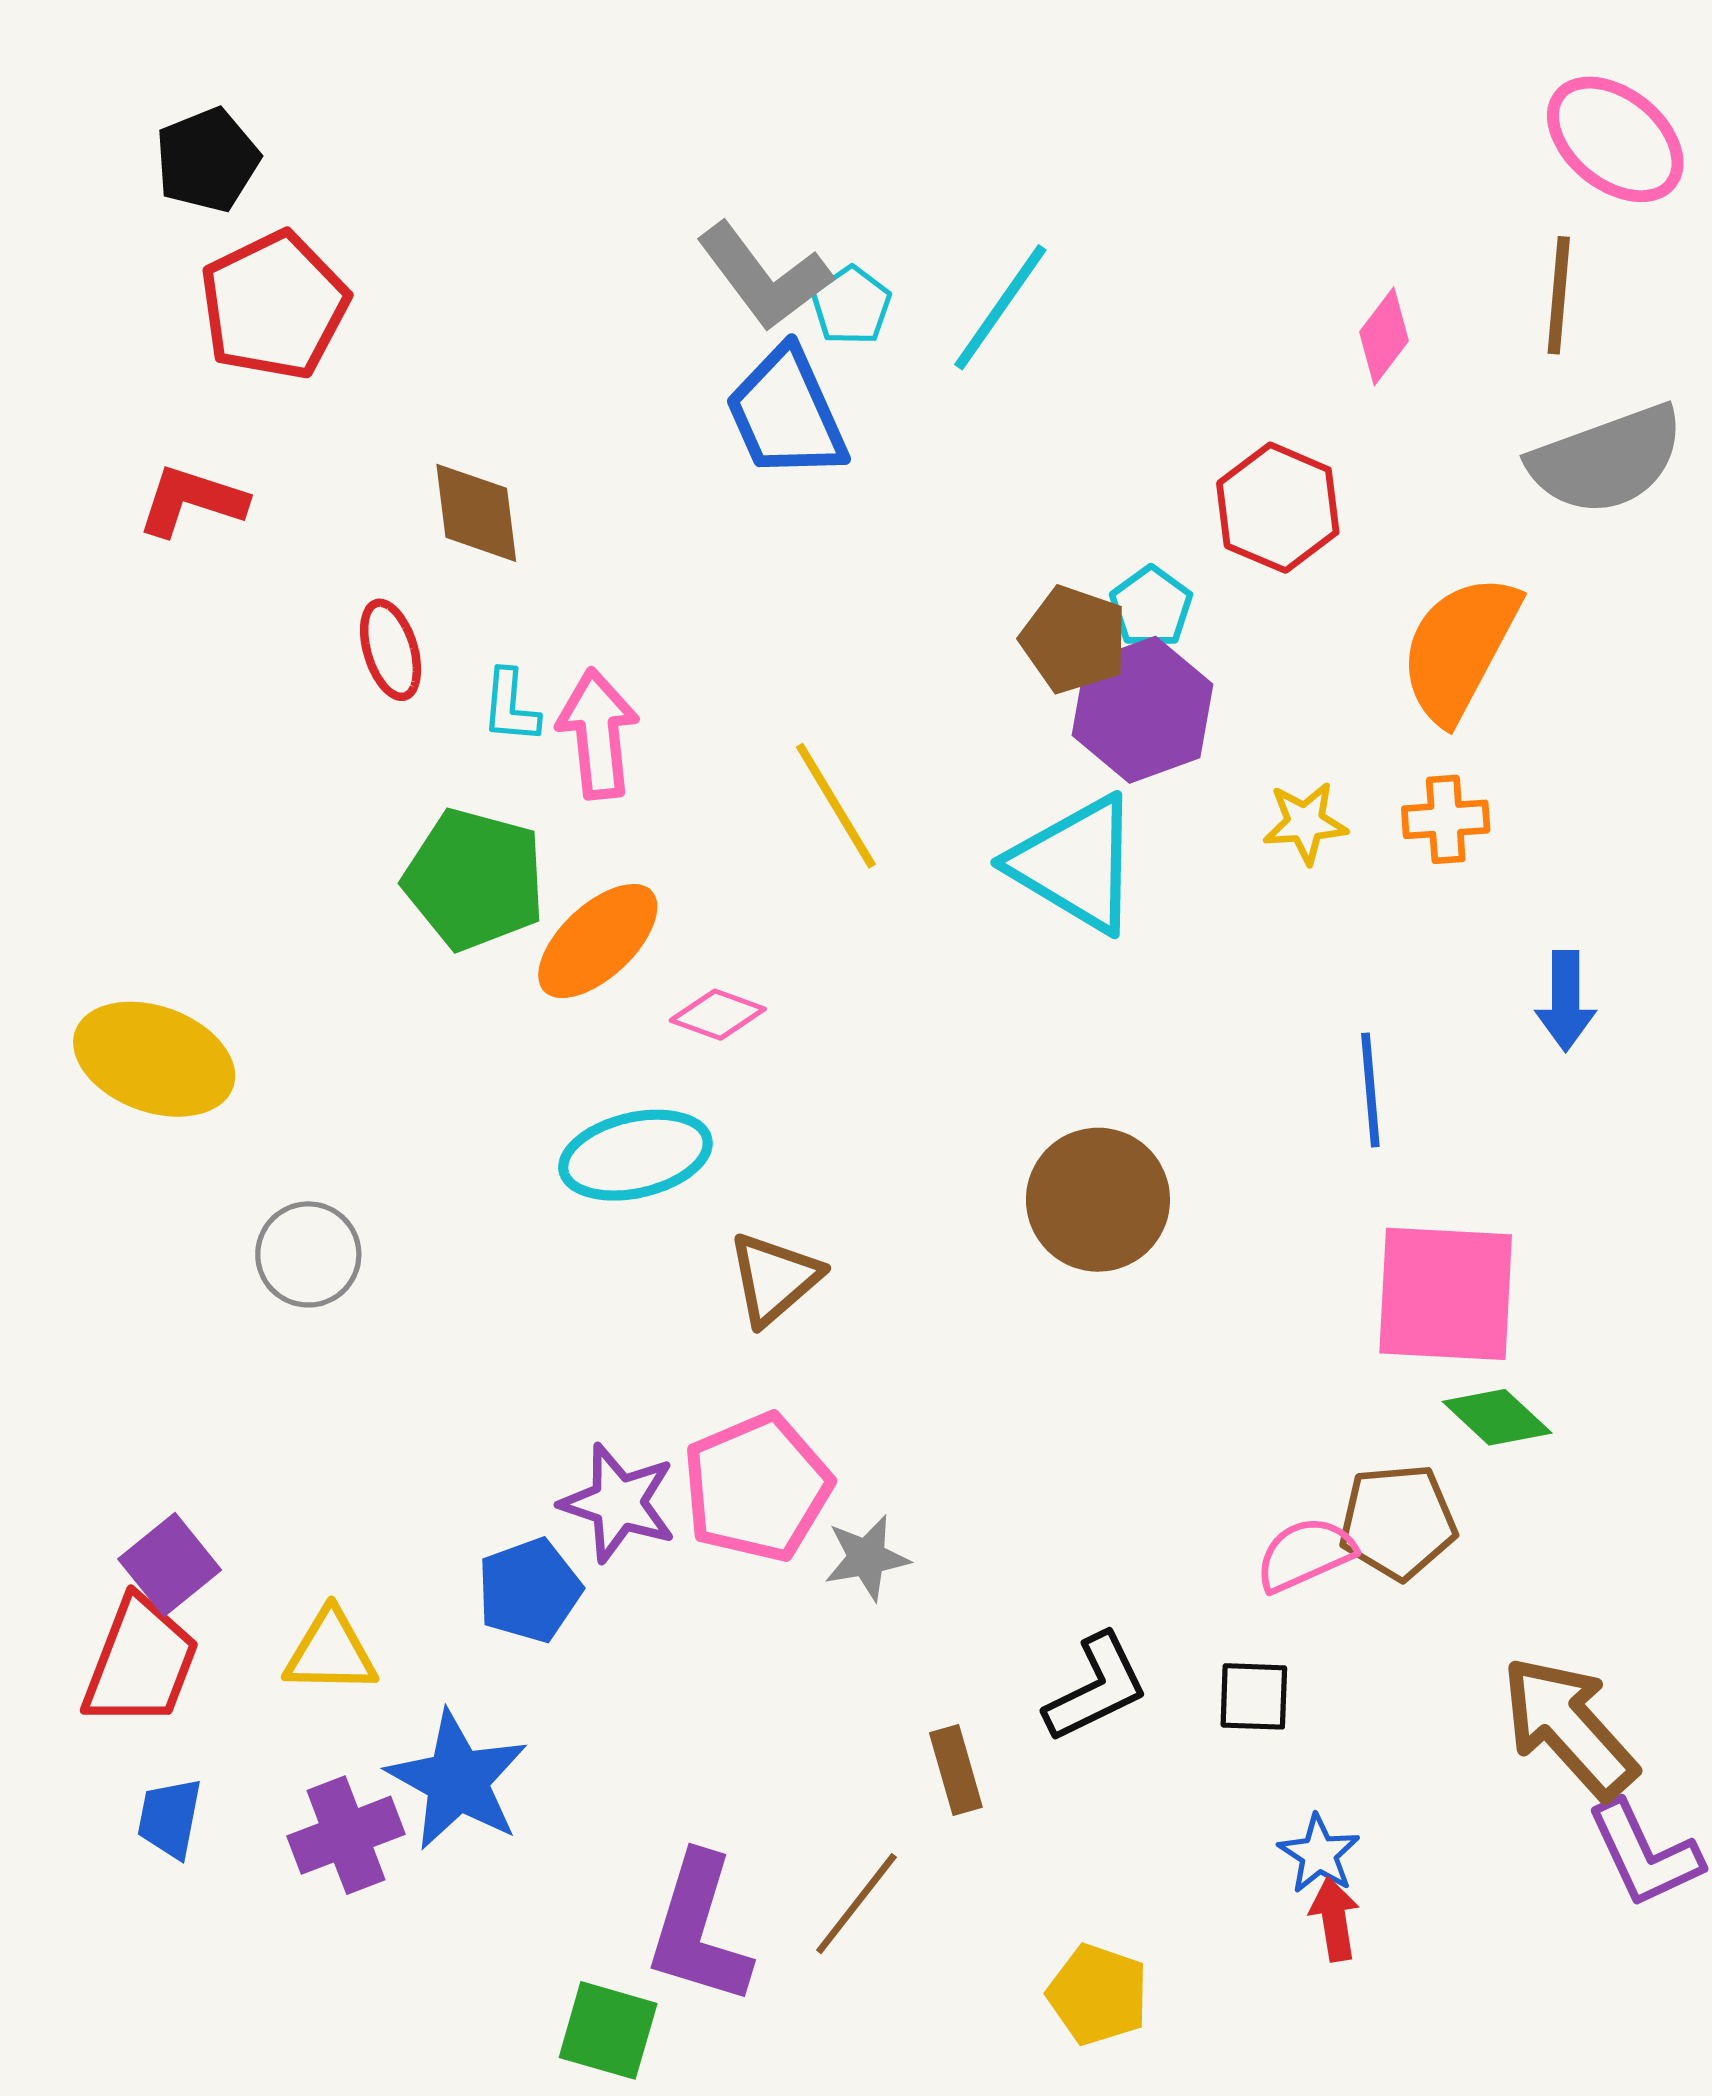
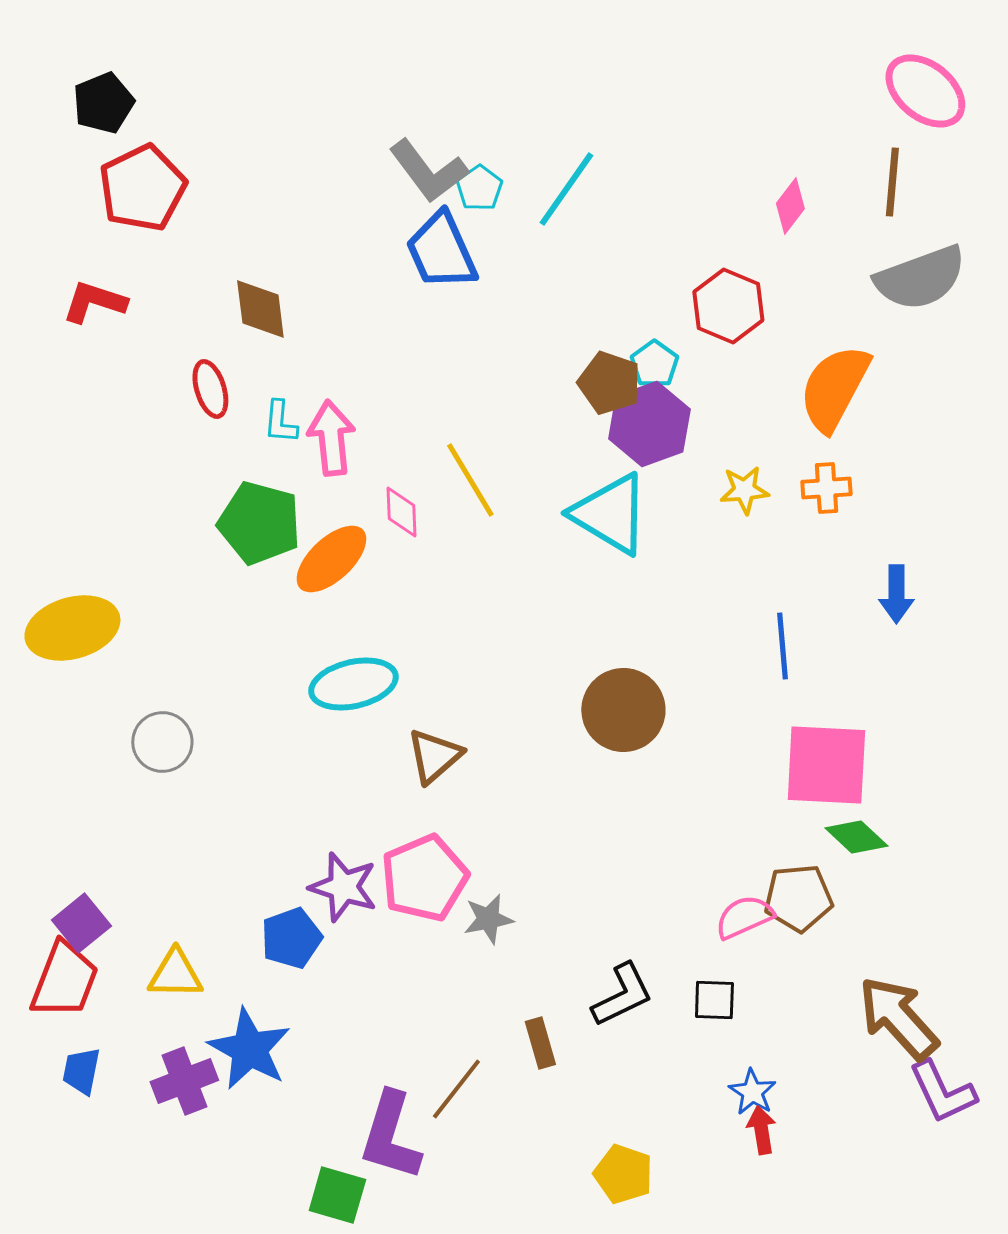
pink diamond: (718, 1015) -> (401, 512), moved, turned 68
yellow ellipse: (154, 1059) -> (72, 628), turned -36
brown line: (856, 1904) -> (456, 1089), moved

